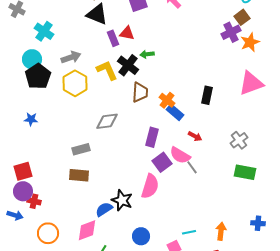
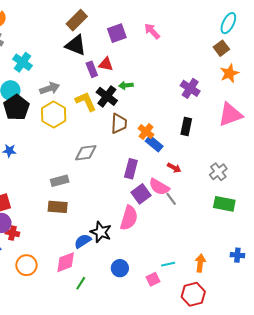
purple cross: (231, 32) -> (190, 88), moved, turned -30

